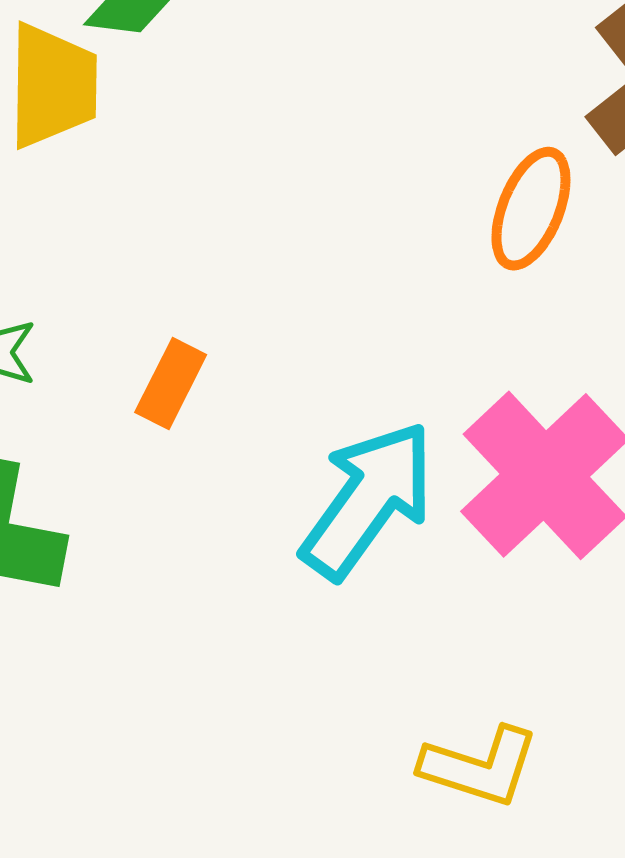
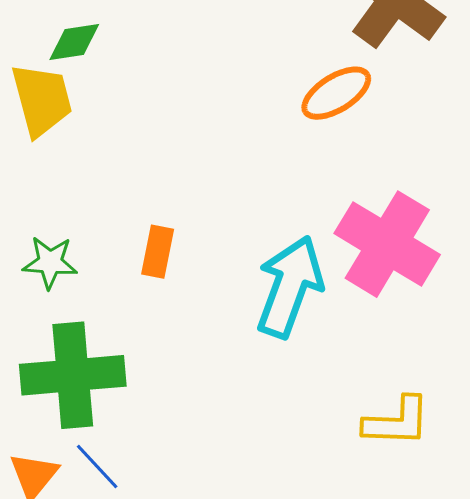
orange ellipse: (531, 209) -> (336, 93), turned 52

